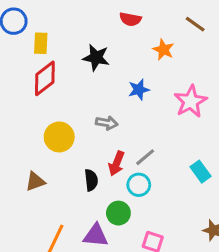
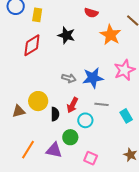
yellow rectangle: (41, 43) -> (37, 15), moved
orange star: (163, 50) -> (110, 35), size x1.5
blue star: (139, 90) -> (93, 78), moved, size x1.5
yellow circle: (59, 137) -> (38, 101), moved
gray line: (145, 157) -> (101, 104), moved, turned 40

